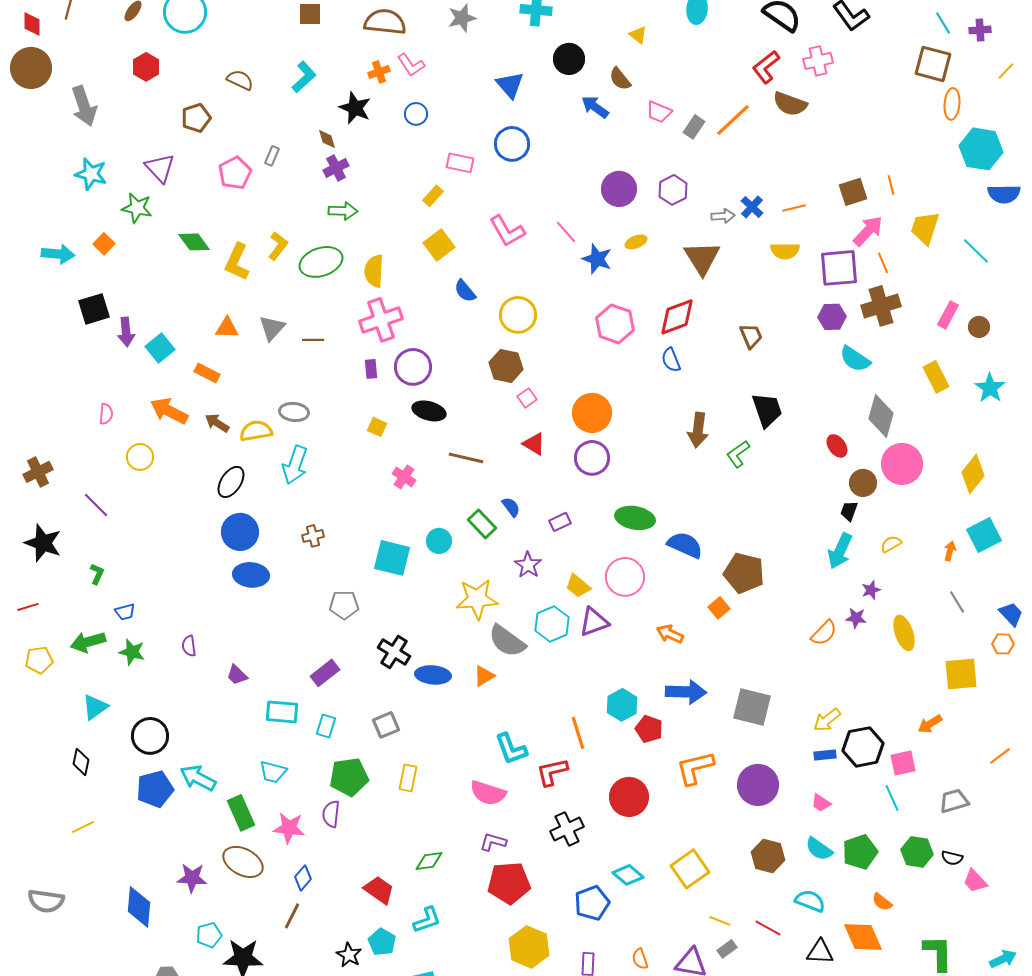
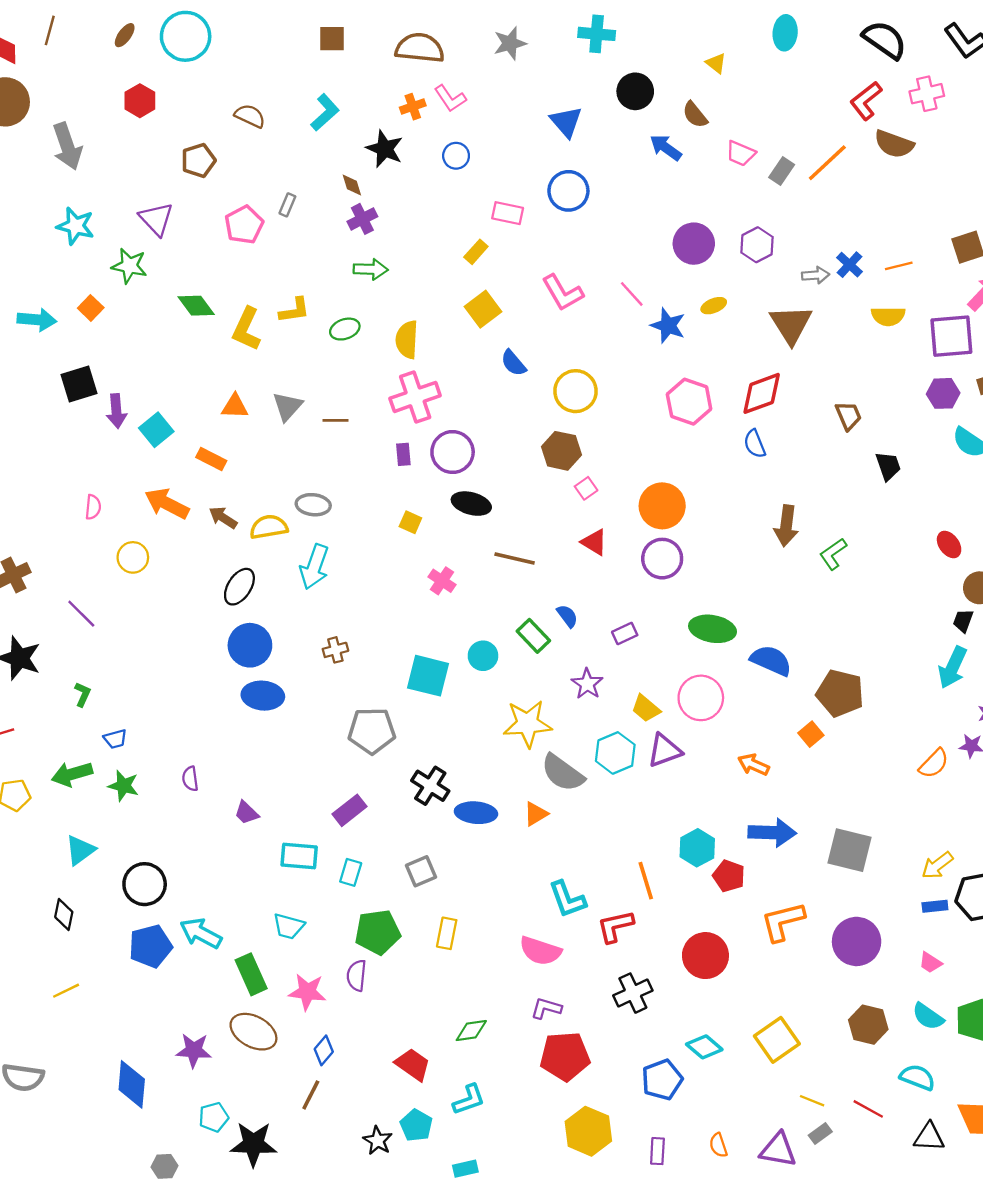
yellow L-shape: (278, 246) -> (294, 310), turned 44
green ellipse: (321, 262) -> (345, 329), size x0.6
black trapezoid: (767, 410) -> (888, 466), moved, size x0.7
gray pentagon: (344, 605) -> (372, 731), size x1.4

